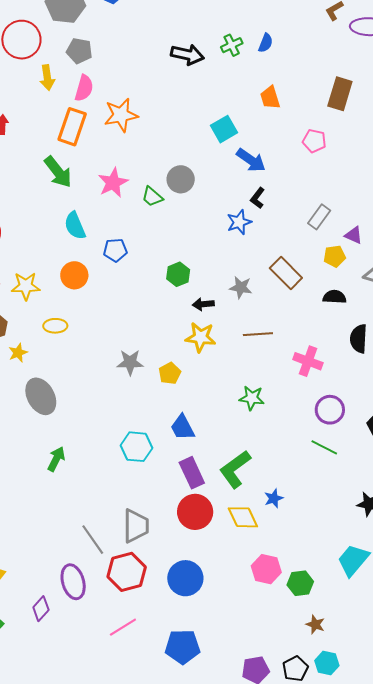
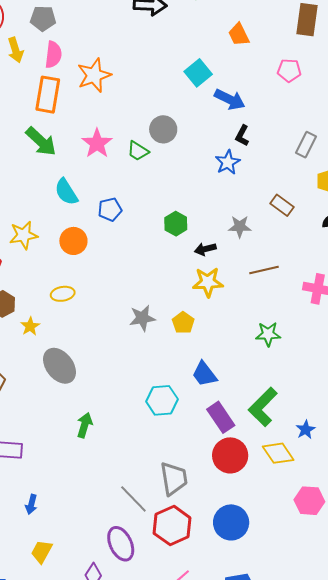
brown rectangle: (286, 273) -> (282, 205), size x0.7
yellow star: (26, 286) -> (24, 235), moved

